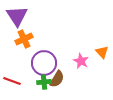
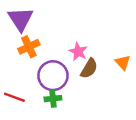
pink star: (81, 61) -> (78, 52), moved
brown semicircle: (57, 79) -> (89, 68), moved

